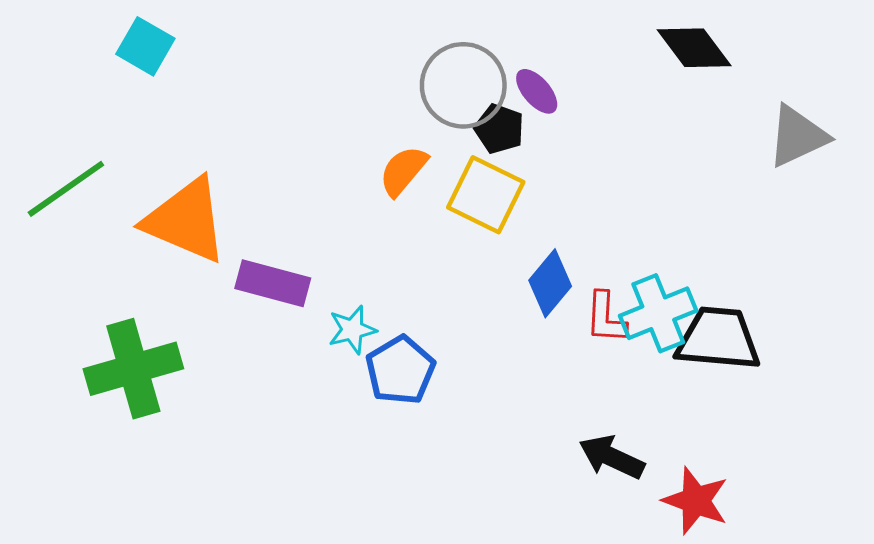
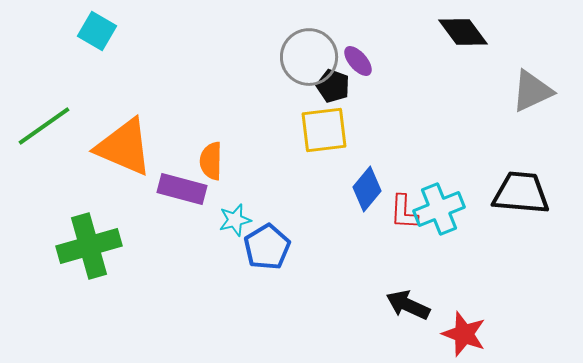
orange semicircle: (403, 171) -> (211, 161), moved, turned -39
yellow square: (486, 195) -> (324, 130), turned -33
black trapezoid: (718, 339) -> (521, 193), moved

